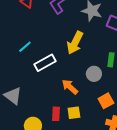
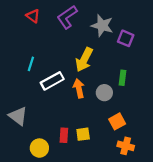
cyan line: (25, 47) -> (31, 64), turned -32
orange arrow: (70, 87) -> (79, 88), moved, turned 36

